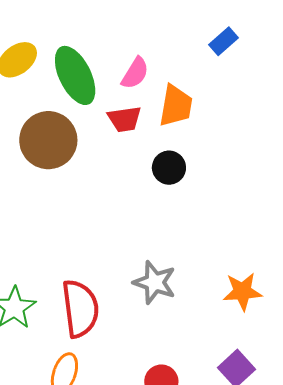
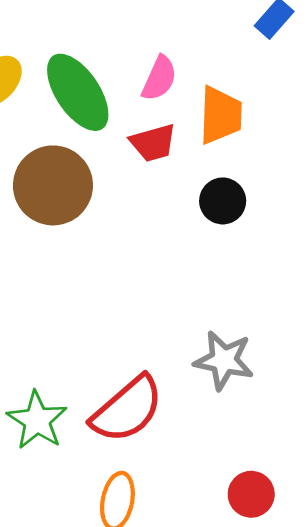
red semicircle: (80, 309) -> (127, 409), turned 64

